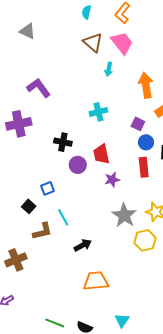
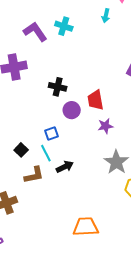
cyan cross: (98, 112) -> (64, 26), moved, turned 30
blue square: (48, 188) -> (52, 133), moved
cyan line: (63, 217) -> (46, 153), moved
black arrow: (83, 245) -> (65, 167), moved

